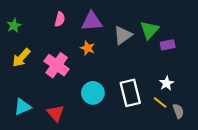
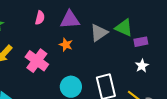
green triangle: (149, 30) -> (124, 28), turned -48
white star: (167, 83) -> (142, 66), moved

